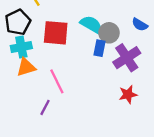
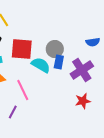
cyan semicircle: (91, 25) -> (41, 65), moved
blue semicircle: (140, 25) -> (93, 42), turned -40
gray circle: (109, 33) -> (55, 49), moved

